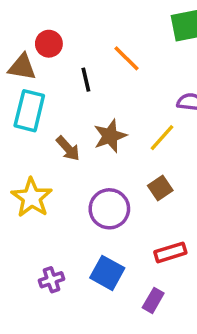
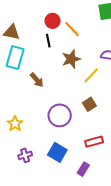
red circle: (49, 44) -> (53, 21), moved
brown star: (110, 136) -> (71, 59), moved
yellow star: (32, 198) -> (15, 124), moved, size x0.7

